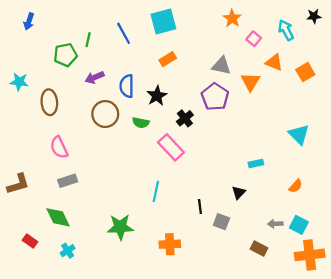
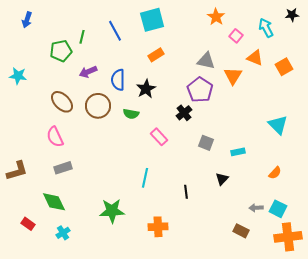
brown ellipse: (49, 102) -> (62, 102), moved, turned -40
black cross: (185, 118) -> (184, 113), moved
pink rectangle: (171, 147) -> (159, 137), size x0.7
gray square: (221, 222) -> (206, 143), moved

